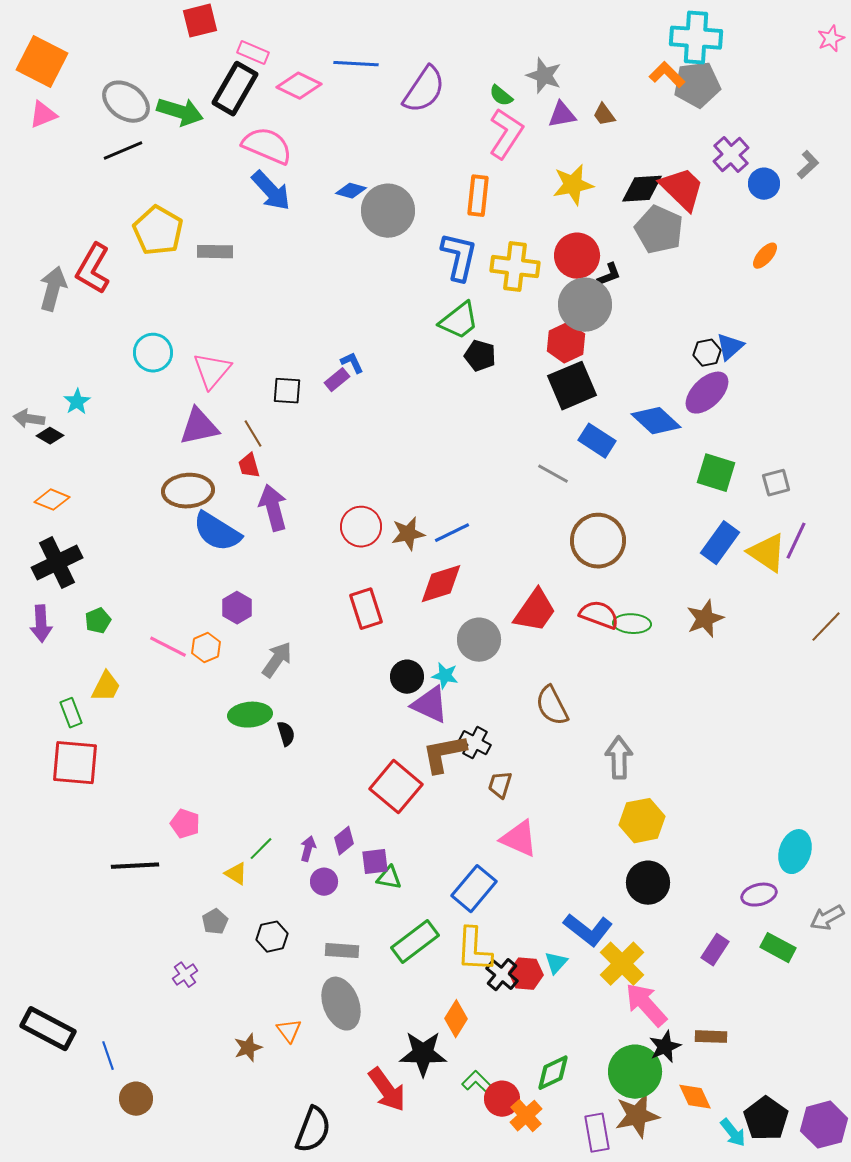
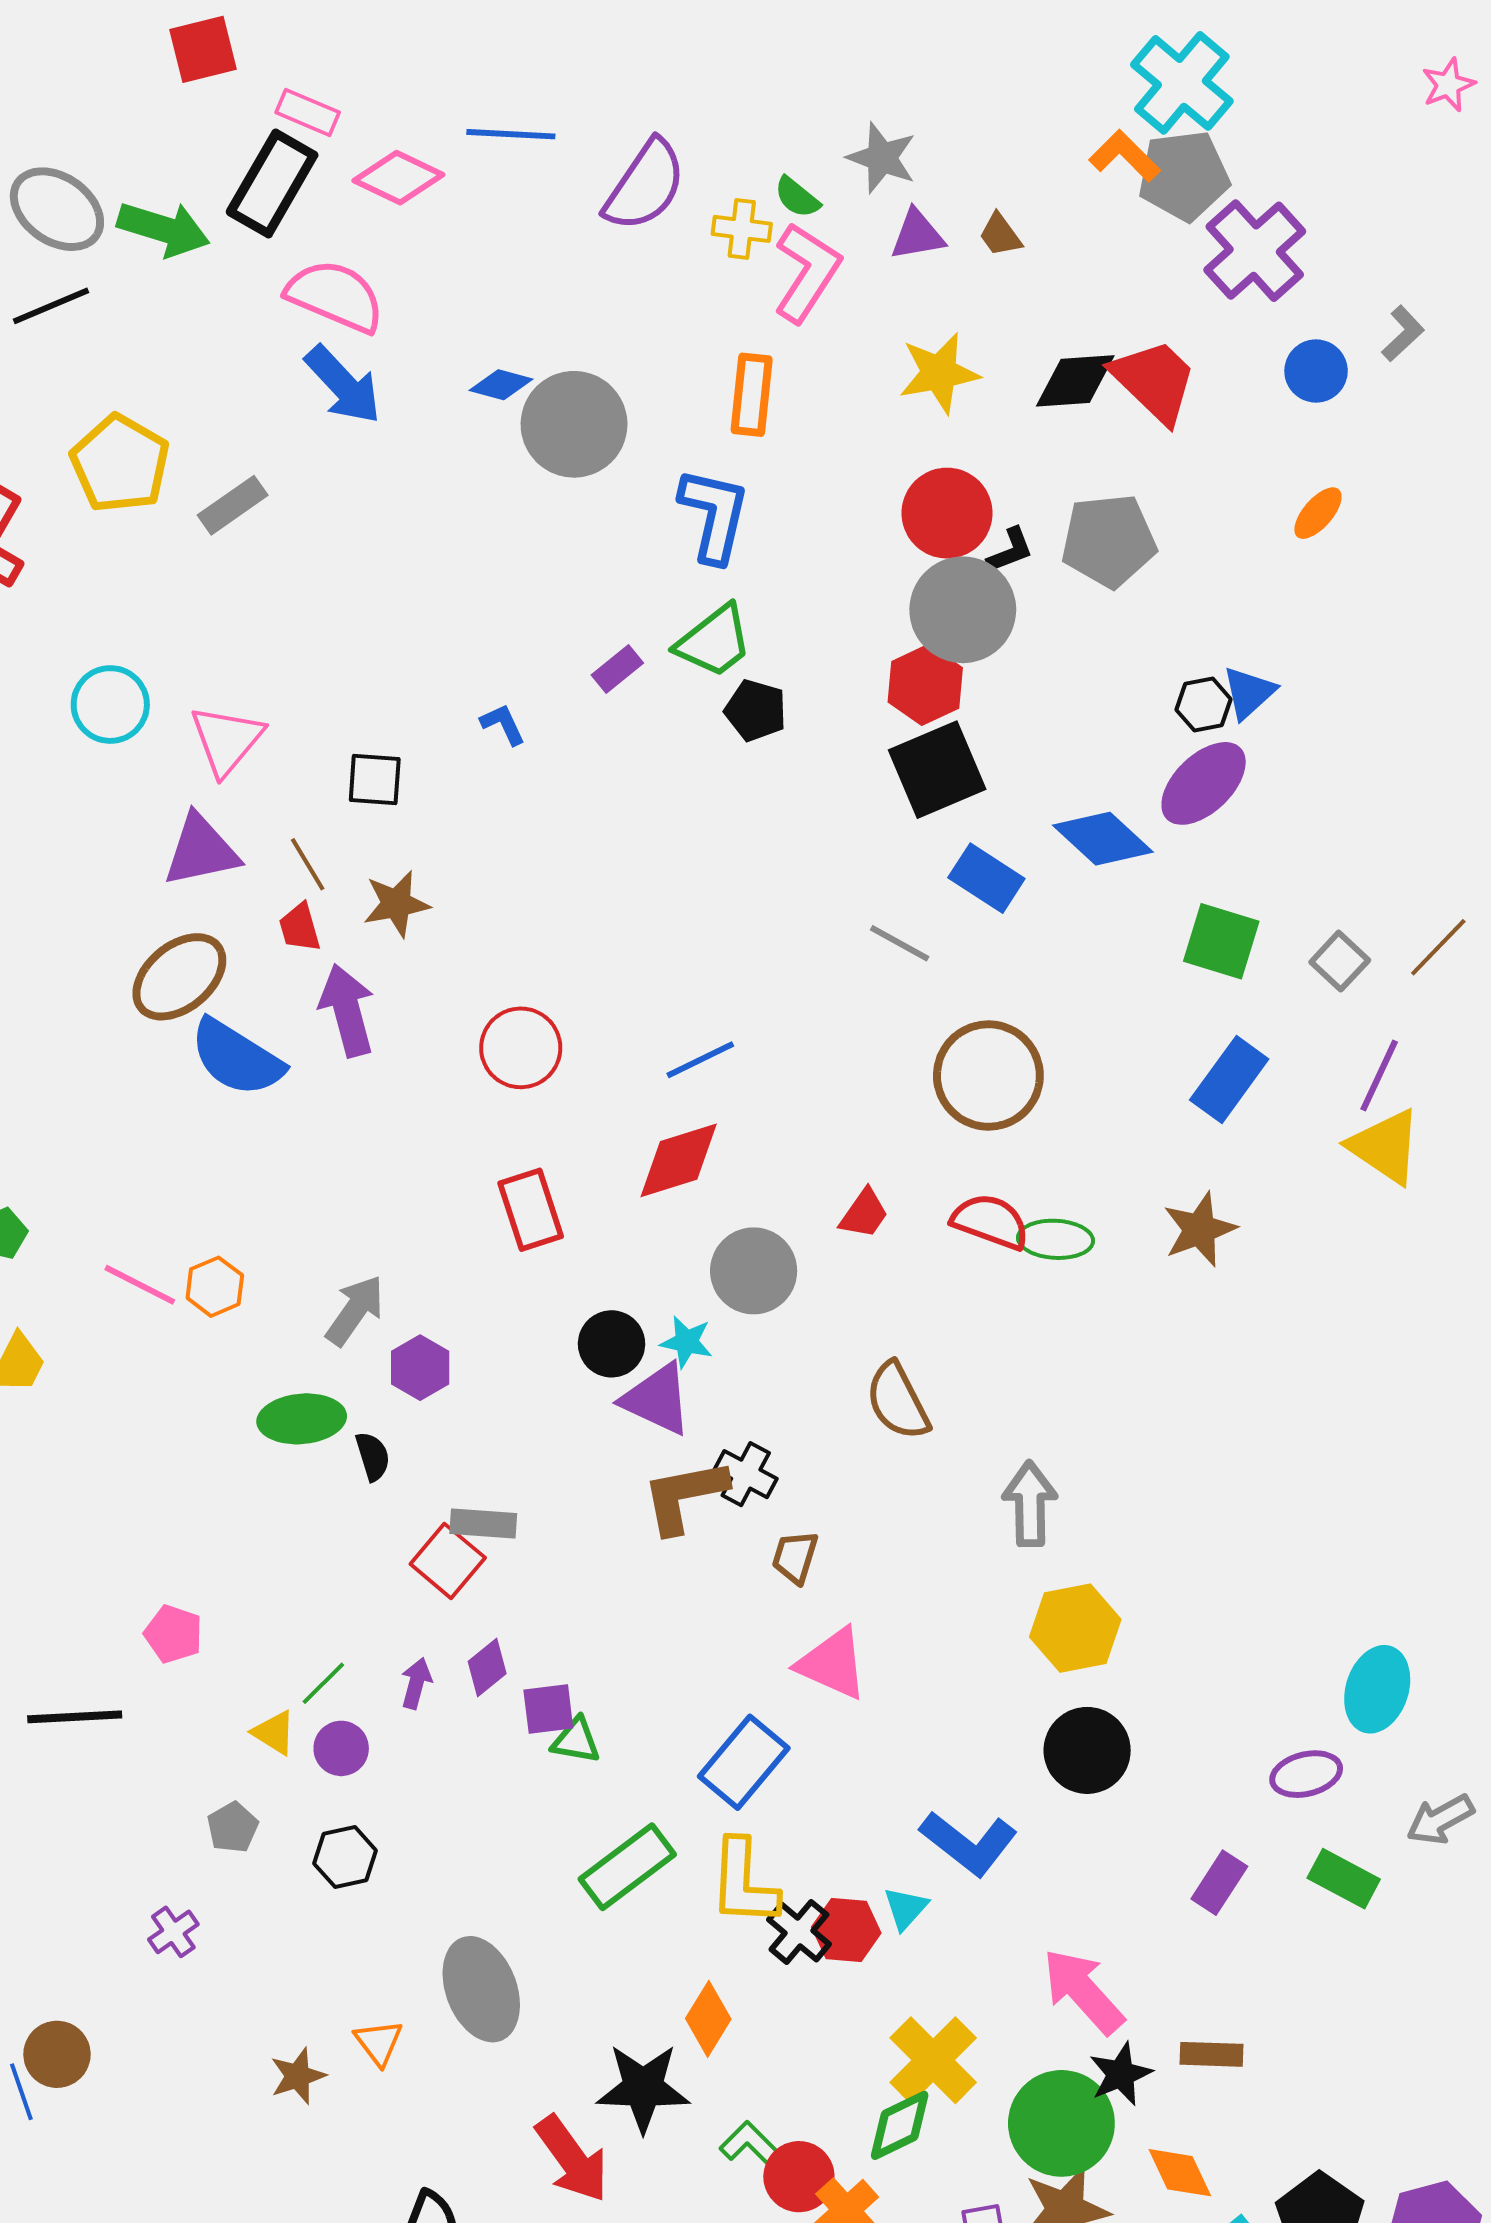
cyan cross: (696, 38) -> (1182, 83), turned 36
purple cross: (731, 155) -> (1255, 251), moved, size x1.4
gray pentagon: (659, 230) -> (1109, 541), moved, turned -30
gray rectangle: (215, 252) -> (233, 505), turned -36
yellow cross: (515, 267) -> (742, 229), moved, size x0.6
purple rectangle: (337, 380) -> (617, 669), moved
gray square: (776, 483) -> (1340, 961), turned -32
brown ellipse: (188, 491) -> (179, 977), turned -36
brown star: (408, 534) -> (396, 904), moved
yellow triangle: (767, 553) -> (1385, 1147), moved
purple hexagon: (237, 608) -> (420, 1368), moved
red trapezoid: (535, 611) -> (864, 1214), size x0.6
brown line: (826, 627) -> (1438, 947), moved
red square: (396, 787) -> (448, 1561), moved, size x0.7
purple circle: (324, 882) -> (341, 1748), moved
gray rectangle: (342, 951) -> (483, 1523), moved
yellow cross: (622, 964) -> (933, 2060), moved
brown circle: (136, 1099) -> (57, 2054), moved

